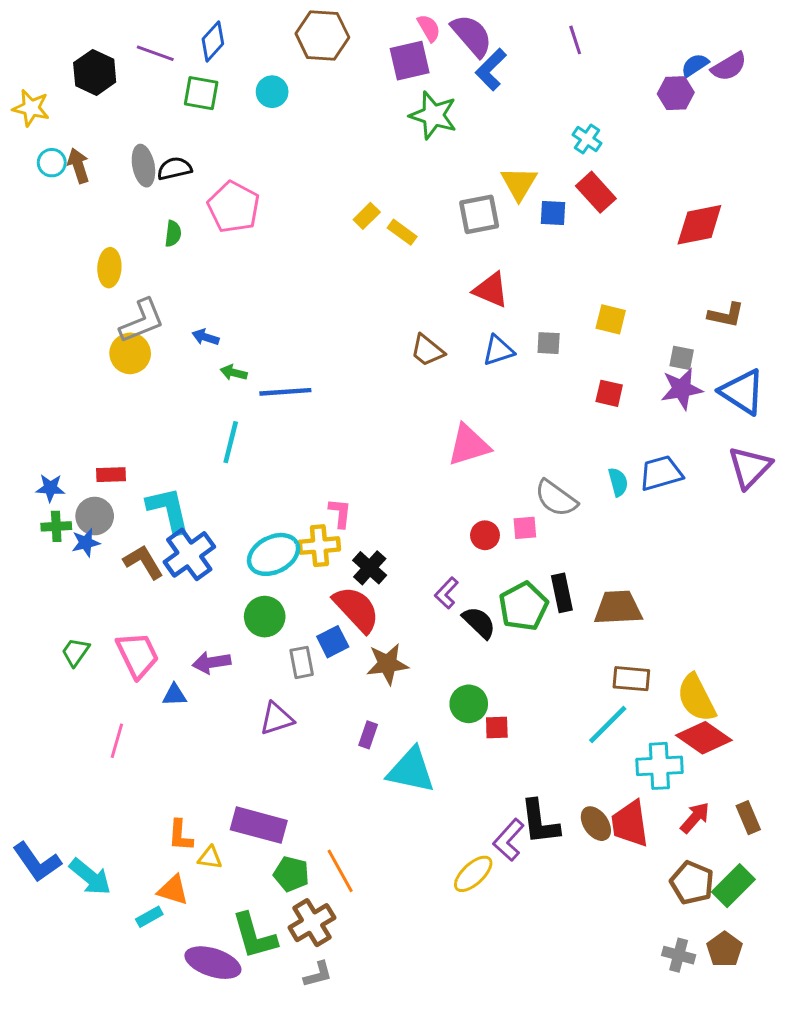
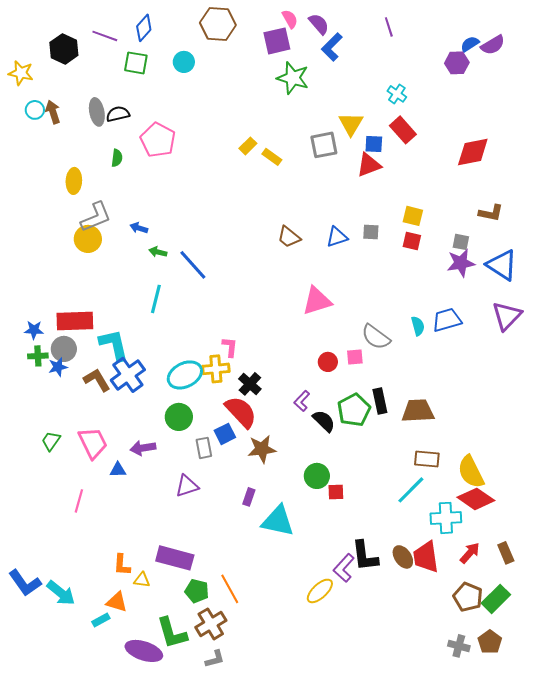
purple semicircle: (472, 35) -> (319, 24), size x0.7
red triangle: (491, 290) -> (369, 165), moved, turned -44
blue line: (285, 392) -> (193, 265), turned 52
red square: (609, 393) -> (412, 241), moved
red rectangle: (111, 475) -> (75, 321), size x1.8

